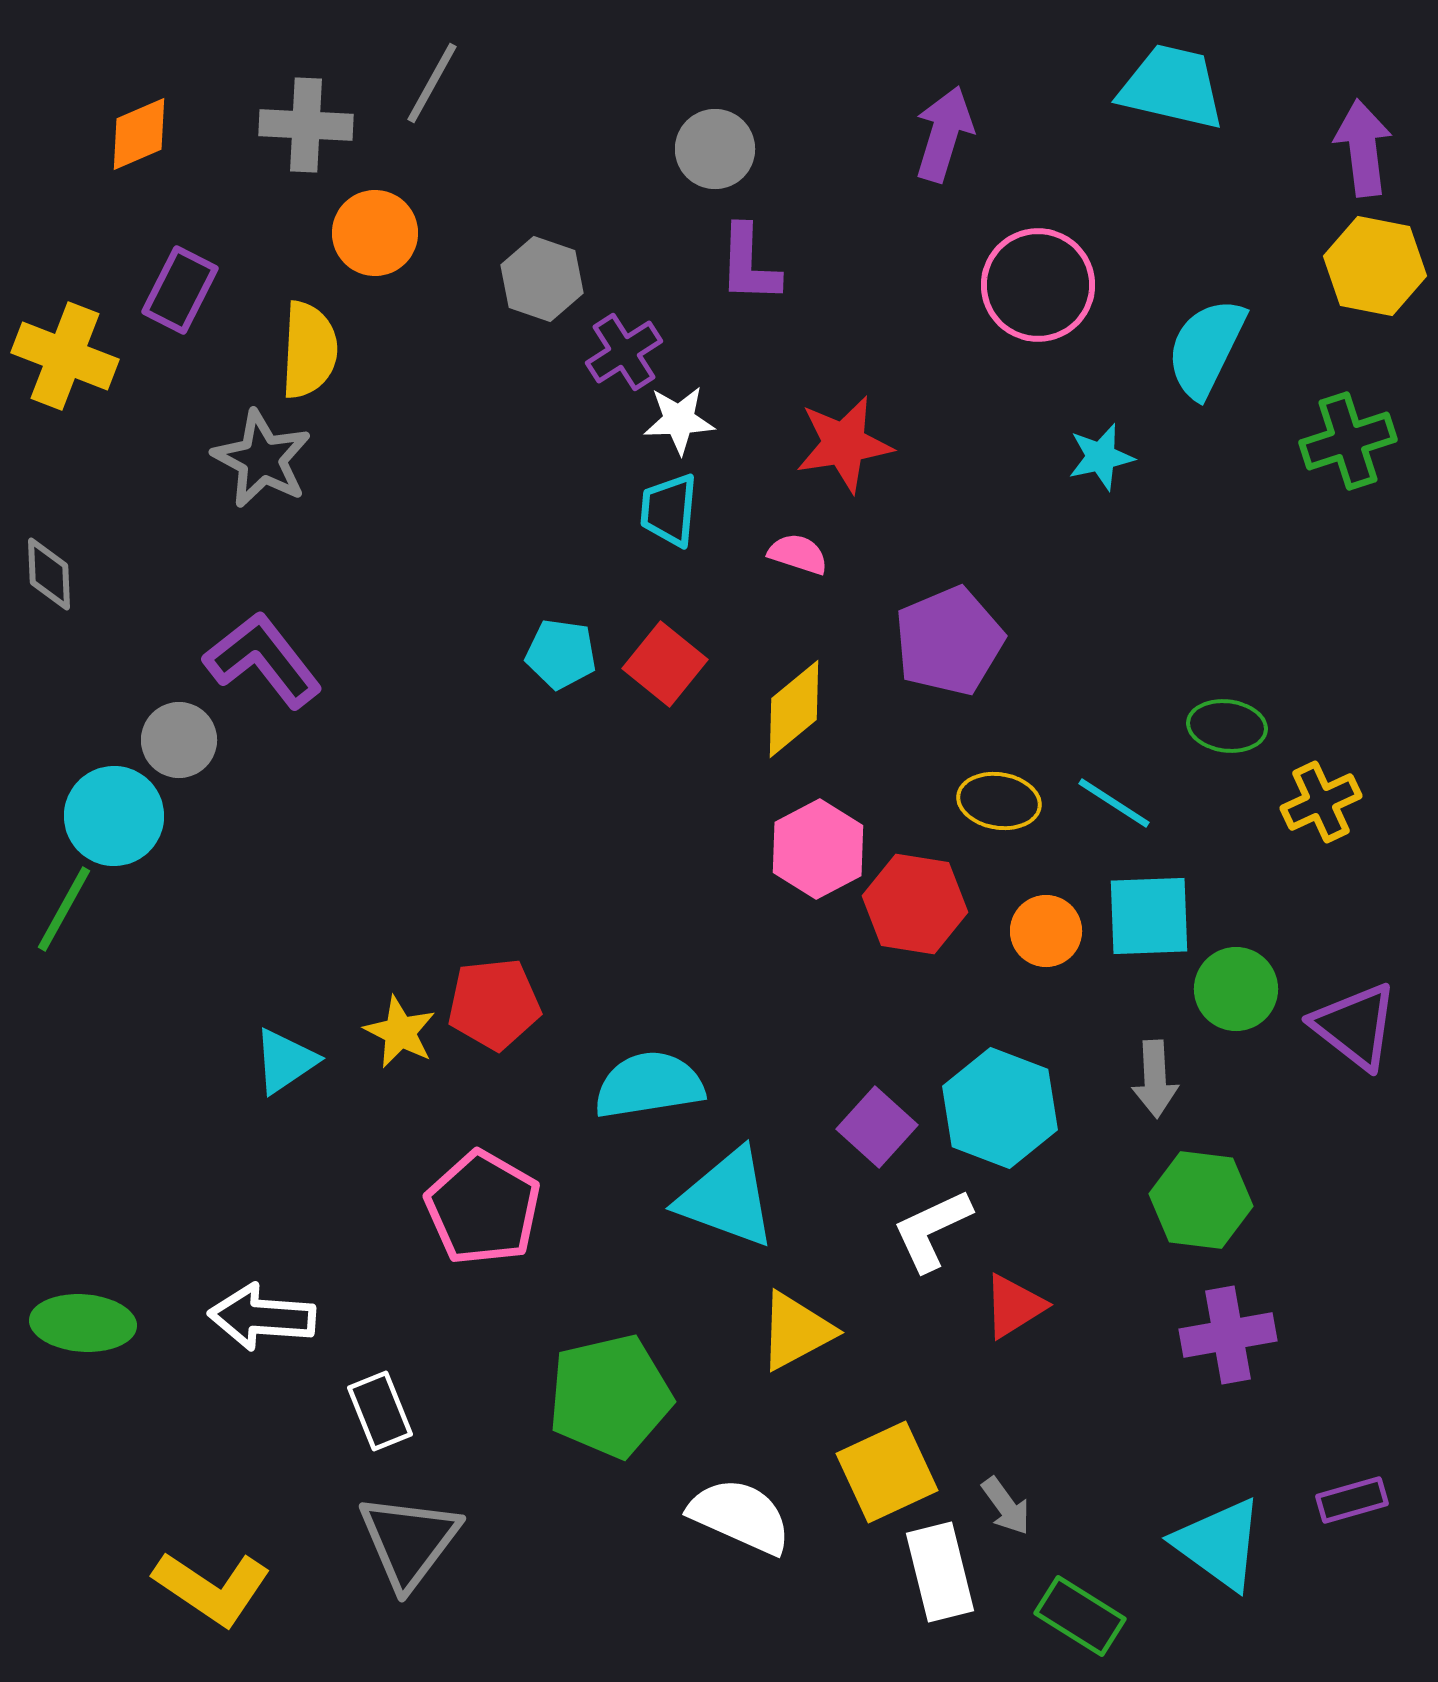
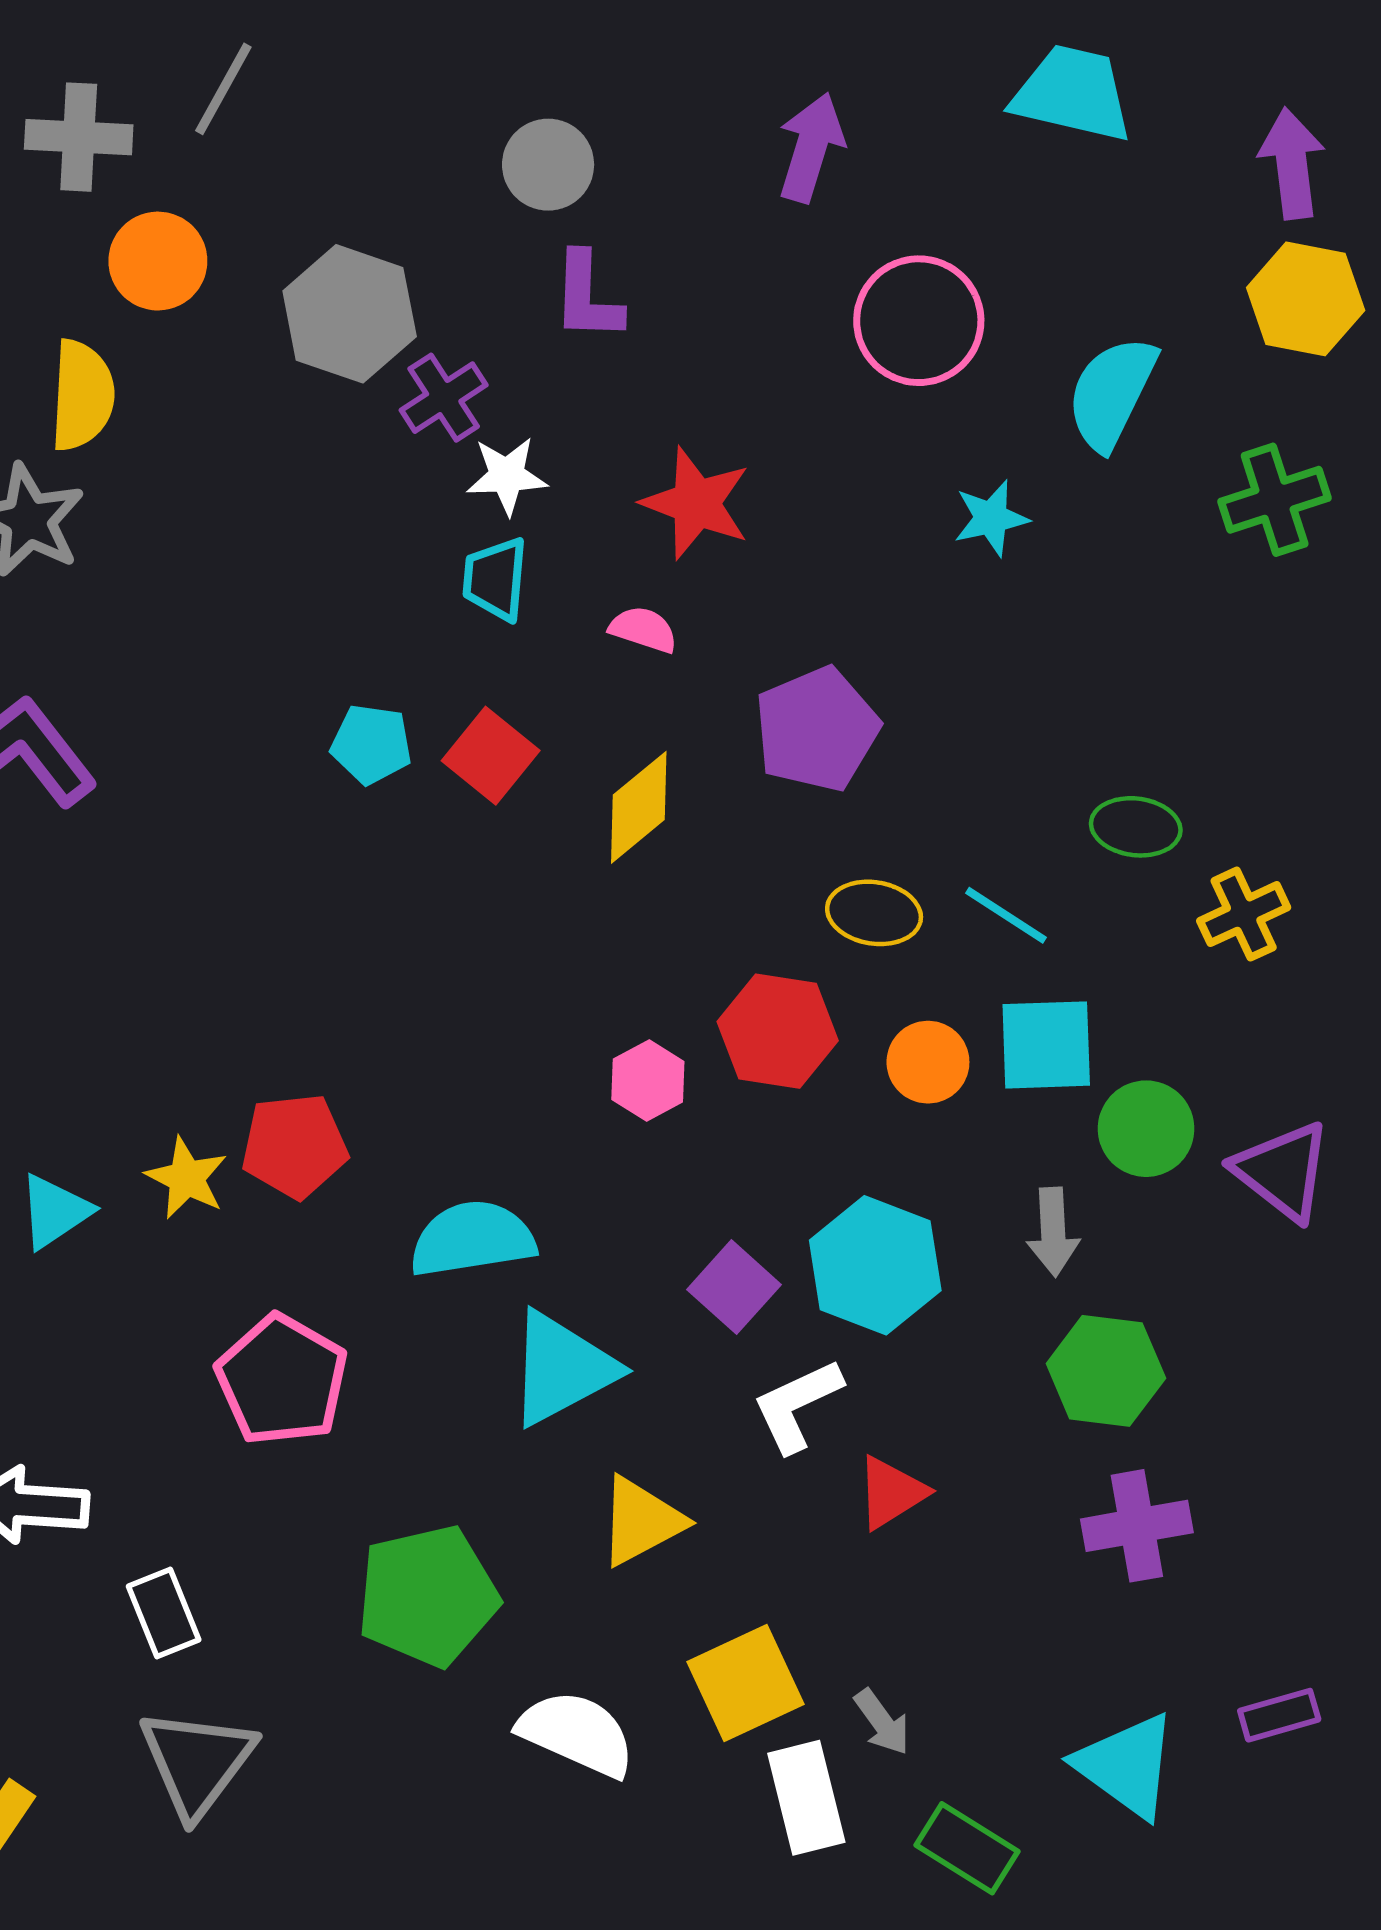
gray hexagon: (542, 279) -> (350, 314), size x1.4
red star: (844, 444) -> (696, 503), turned 30
pink hexagon: (818, 849) -> (648, 1080), moved, size x0.7
cyan triangle: (727, 1198) -> (562, 1369), turned -48

